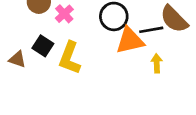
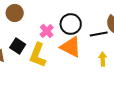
pink cross: (64, 14) -> (47, 31), moved
orange triangle: (130, 41) -> (71, 47), moved, turned 40

